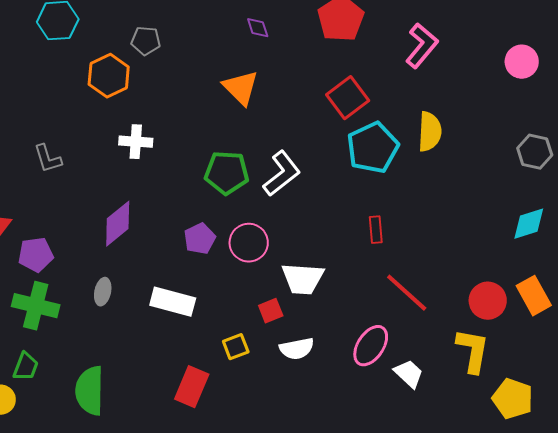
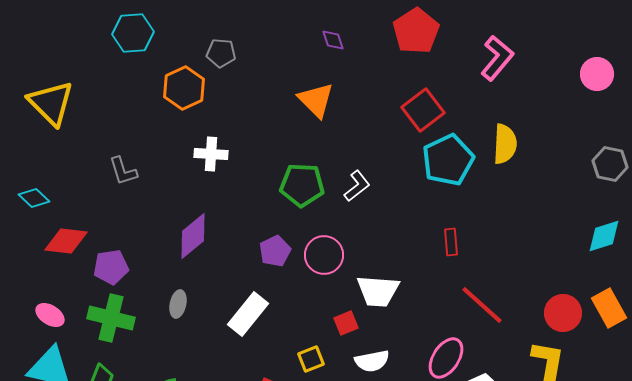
white L-shape: (282, 174) -> (357, 186), size x0.7
white rectangle: (173, 302) -> (248, 314), turned -66

